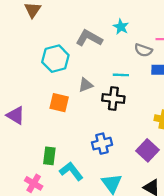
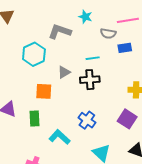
blue cross: (102, 144) -> (87, 120), turned -30
green rectangle: (49, 156) -> (34, 118), moved
cyan L-shape: (71, 171) -> (60, 137), moved

